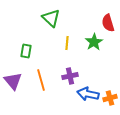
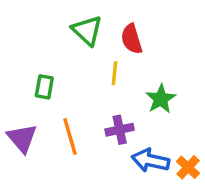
red semicircle: (108, 23) -> (132, 39), moved
green star: (94, 42) -> (161, 99), moved
orange cross: (110, 98) -> (188, 167), turned -32

